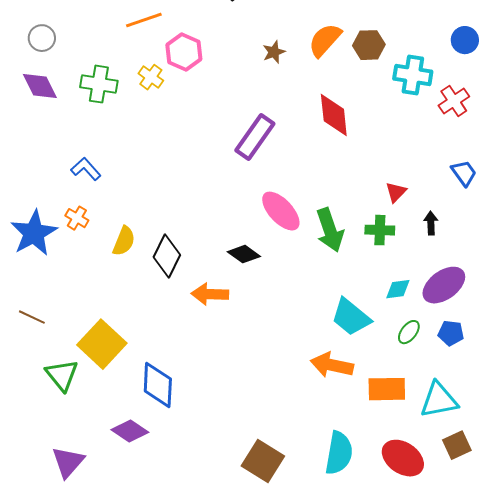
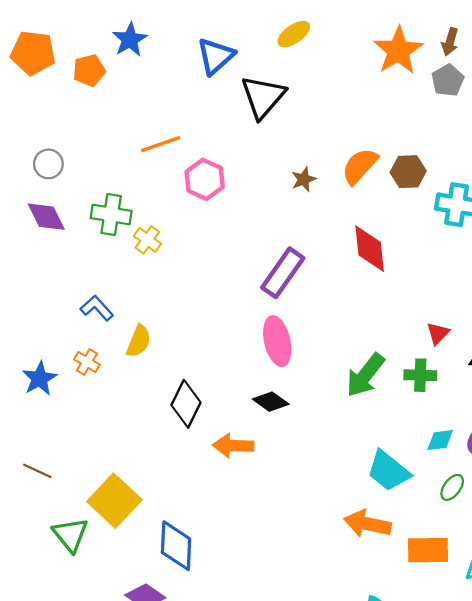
yellow cross: (151, 77) -> (147, 240), moved
pink ellipse: (281, 211) -> (277, 341), moved, turned 30
green arrow: (330, 230) -> (365, 375), turned 57
blue star: (34, 233) -> (40, 378), size x0.7
yellow semicircle: (124, 241) -> (139, 341), moved

